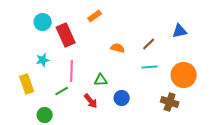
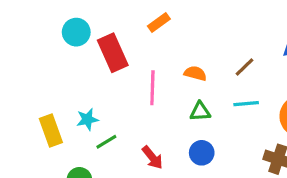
cyan star: (43, 60) -> (87, 119), moved
pink line: (72, 71) -> (152, 88), moved
green triangle: (101, 80) -> (200, 112), moved

